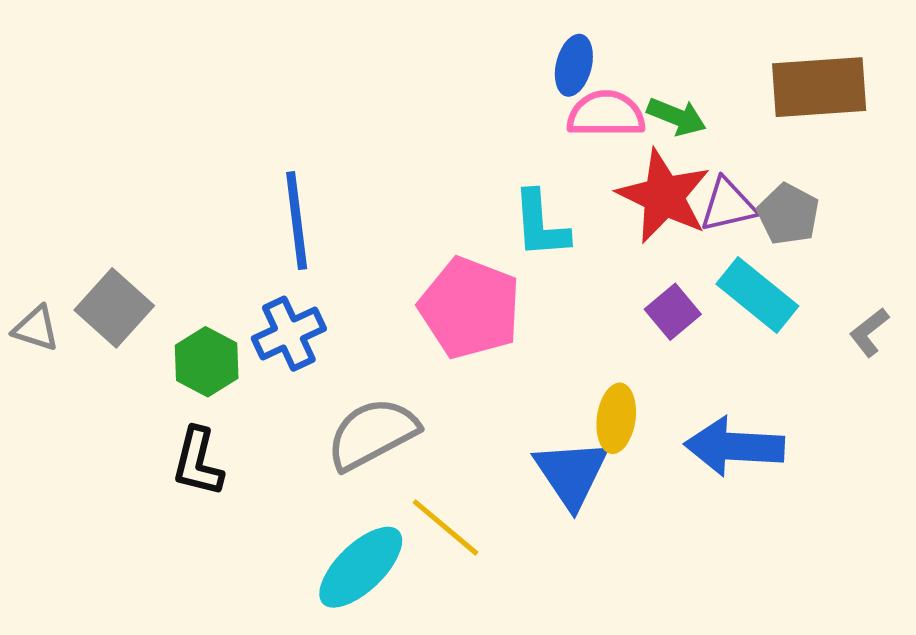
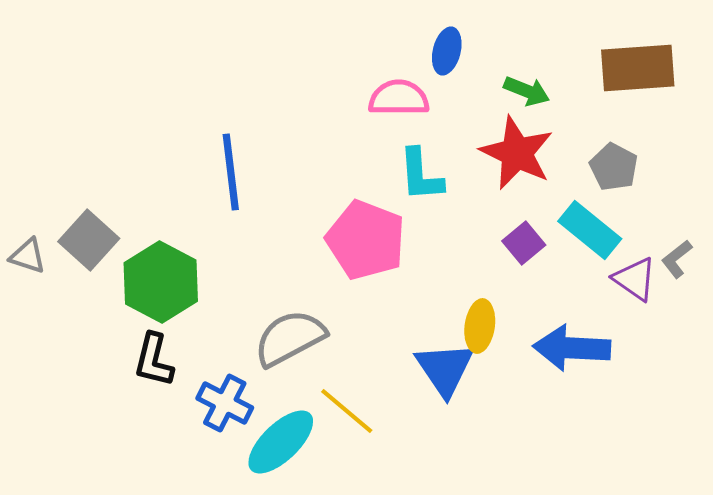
pink semicircle: (606, 114) -> (399, 98), moved
purple triangle: (728, 205) -> (635, 279), moved, turned 48
blue cross: (289, 334) -> (225, 403), moved, turned -38
green hexagon: (207, 362) -> (161, 282), size x1.5

